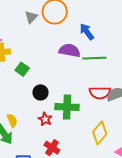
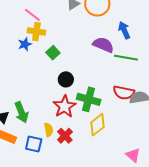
red star: (45, 119) -> (65, 106), size x1.6
yellow semicircle: (12, 120) -> (49, 130), moved
yellow diamond: (100, 133) -> (98, 125), moved

